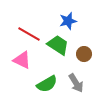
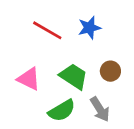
red line: (29, 34) -> (47, 30), moved
green trapezoid: (58, 45) -> (74, 76), moved

